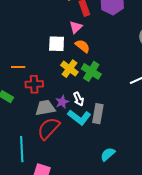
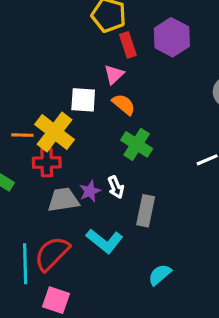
yellow cross: (69, 69) -> (55, 132), moved, size x1.4
cyan L-shape: (79, 117) -> (105, 241), moved
red semicircle: (49, 128) -> (52, 254), moved

